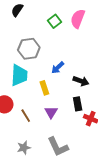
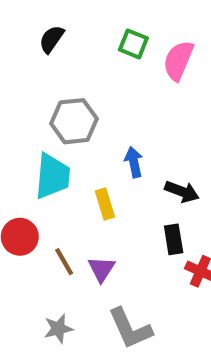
green square: (55, 21) -> (133, 44), moved, turned -32
blue arrow: (58, 68) -> (134, 162), turned 120
purple triangle: (51, 112) -> (101, 269), moved

